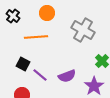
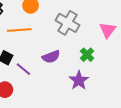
purple semicircle: (67, 76) -> (51, 57), moved

